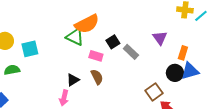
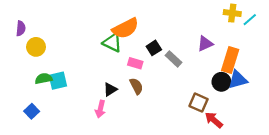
purple triangle: (160, 38) -> (205, 44), turned 42
cyan square: (30, 49) -> (58, 81), moved
orange rectangle: (183, 53) -> (230, 60), size x1.6
brown square: (154, 92) -> (199, 103), turned -30

